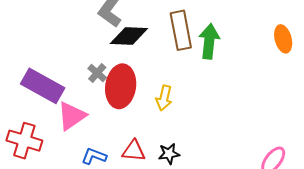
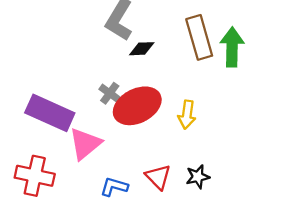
black diamond: (129, 36) -> (142, 49), size x0.6
red ellipse: (121, 86) -> (137, 106), turned 60
red triangle: (134, 151) -> (158, 177), turned 45

